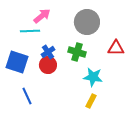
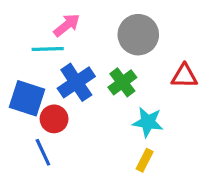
blue cross: (48, 52) -> (76, 82), size x1.6
green cross: (77, 52) -> (122, 82), turned 36
red circle: (48, 65) -> (54, 119), moved

